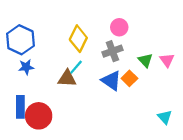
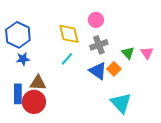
pink circle: (119, 27) -> (96, 20), moved
yellow diamond: (78, 39) -> (69, 34), turned -40
brown triangle: (67, 78) -> (38, 83), moved
cyan triangle: (165, 117) -> (121, 103), moved, size x1.6

